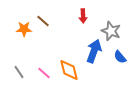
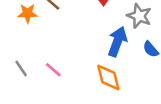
orange diamond: (69, 70) -> (108, 77), moved

